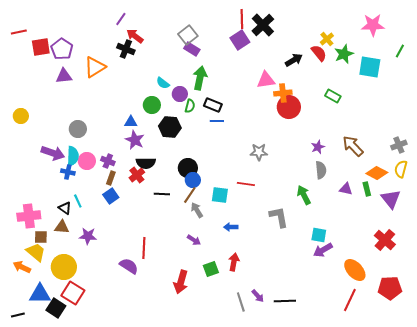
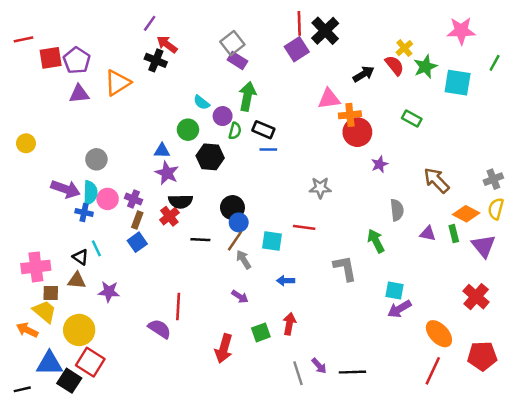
purple star: (318, 147) -> (380, 164), moved

